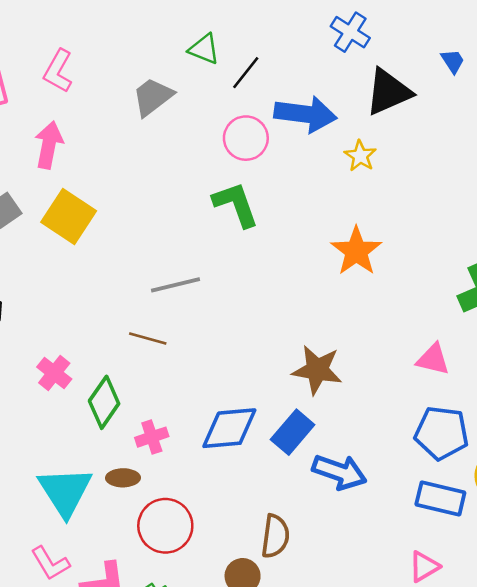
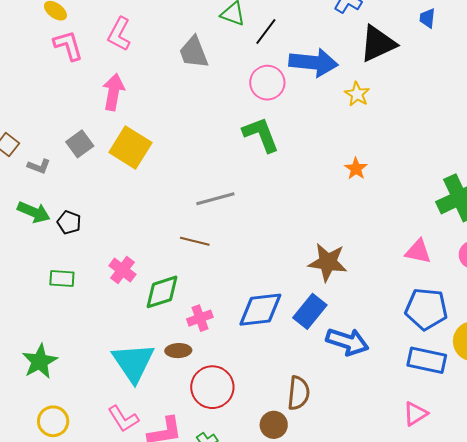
blue trapezoid: (453, 61) -> (427, 18), turned -140
gray trapezoid: (153, 97) -> (194, 52), turned -72
orange star: (356, 251) -> (356, 169), size x0.6
green diamond: (104, 402) -> (162, 292), turned 39

